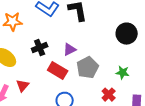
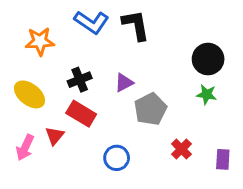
red rectangle: (58, 71) -> (81, 114), moved
green star: (123, 73) -> (207, 94), moved

